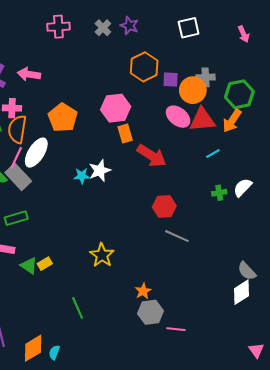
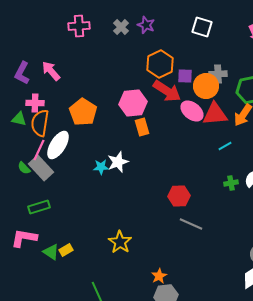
white square: (189, 28) -> (202, 27), turned 30
pink arrow: (29, 74) -> (51, 71), turned 40
red arrow: (152, 156) -> (167, 91), moved

